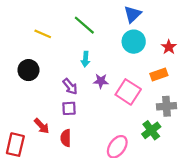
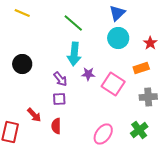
yellow line: (43, 34) -> (22, 13), moved
cyan arrow: (85, 59) -> (74, 54), size x1.6
green cross: (151, 130) -> (139, 130), moved

